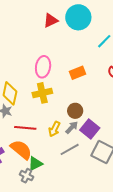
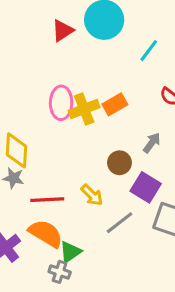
yellow cross: (42, 93) -> (84, 109), moved
gray arrow: (72, 127) -> (152, 143), moved
yellow arrow: (54, 129) -> (92, 195), turned -63

